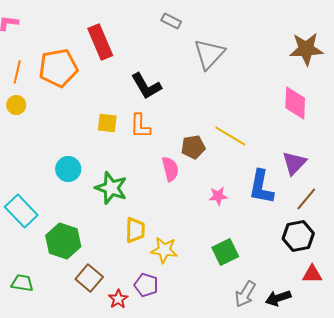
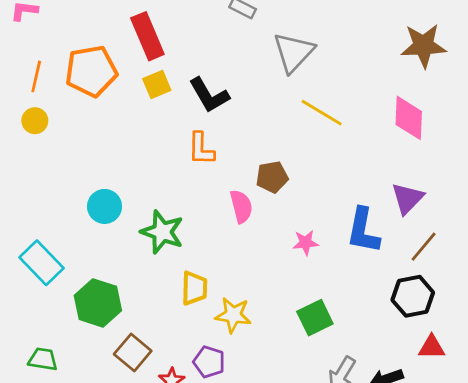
yellow square: (107, 123) -> (157, 84), moved, turned -30
yellow line: (230, 136) -> (322, 113), moved

